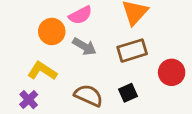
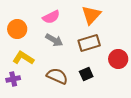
orange circle: (52, 31) -> (17, 29), moved
purple cross: (29, 100) -> (13, 79), turned 32

